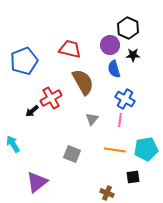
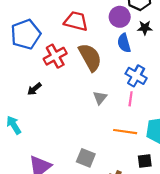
red cross: (51, 98) -> (55, 56), moved
gray square: (72, 154) -> (86, 158), moved

